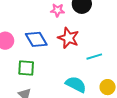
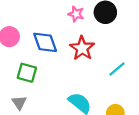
cyan line: (94, 57) -> (117, 69), moved, turned -35

